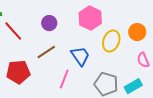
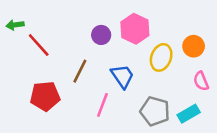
purple circle: (49, 23) -> (101, 35), moved
brown line: (46, 52) -> (80, 71), turned -30

